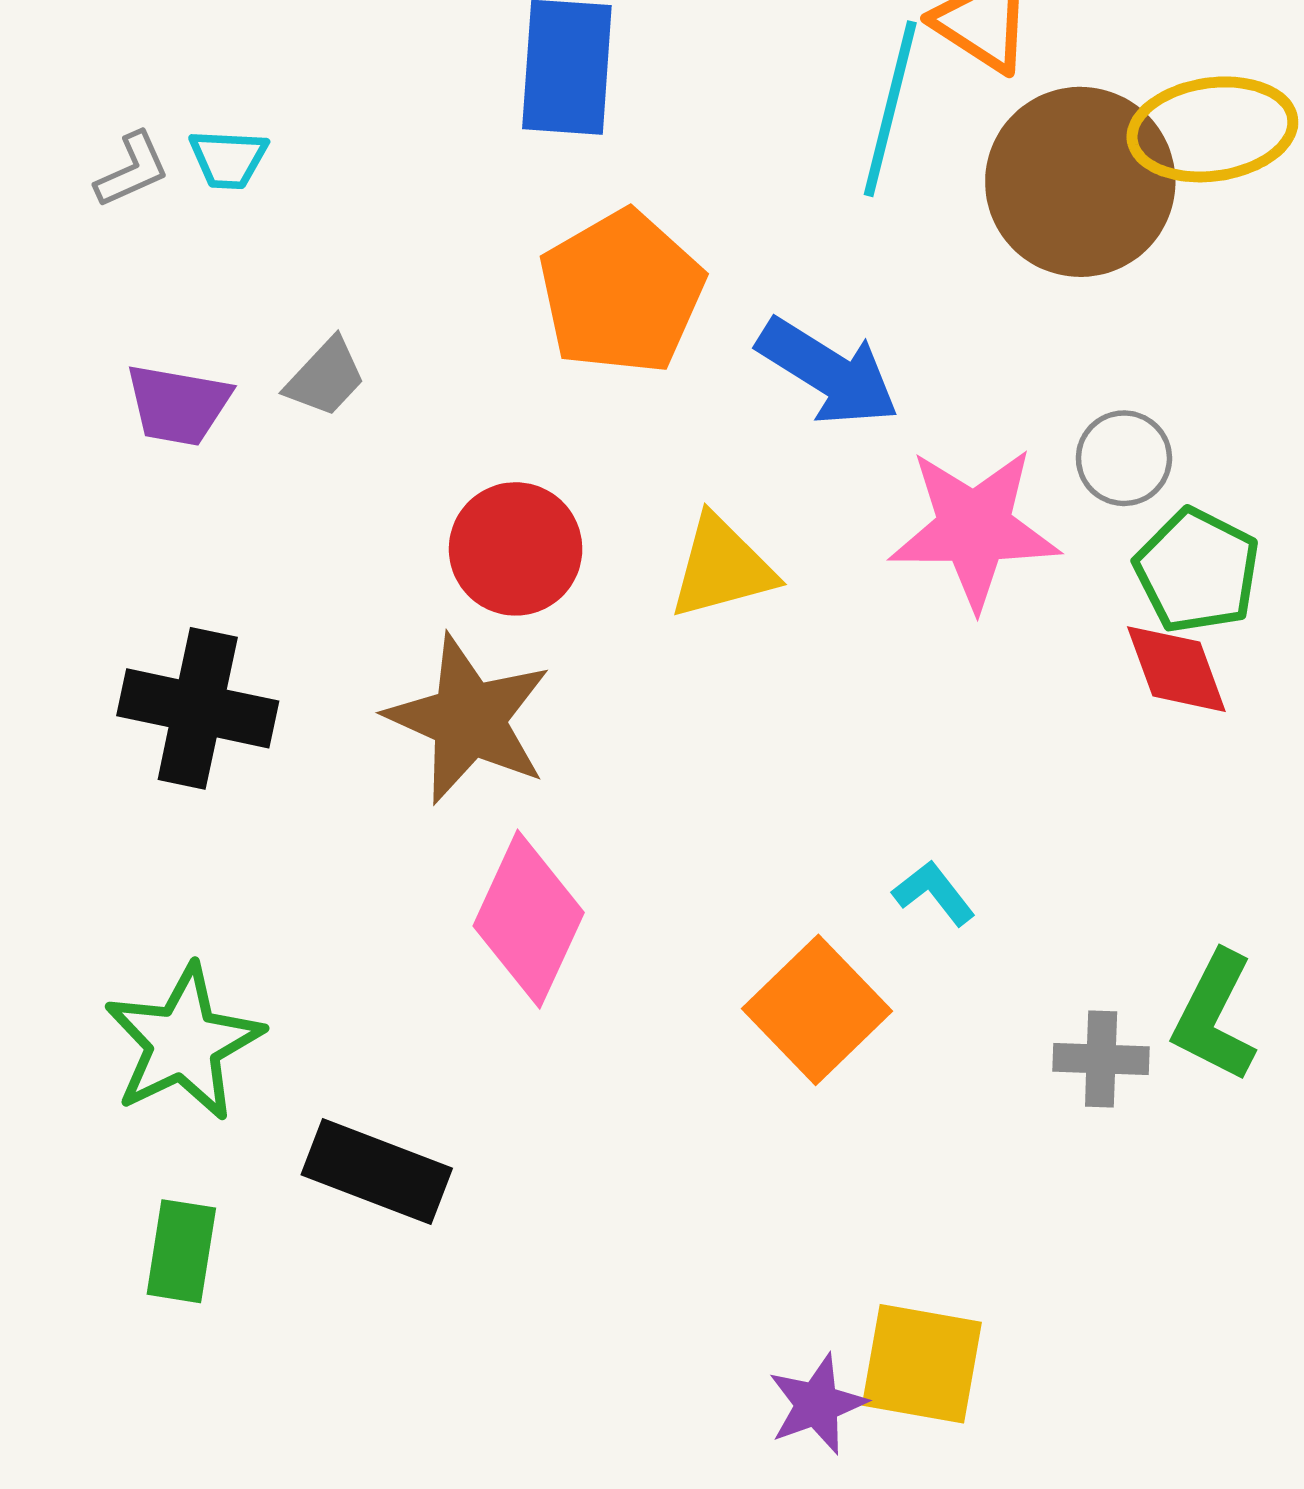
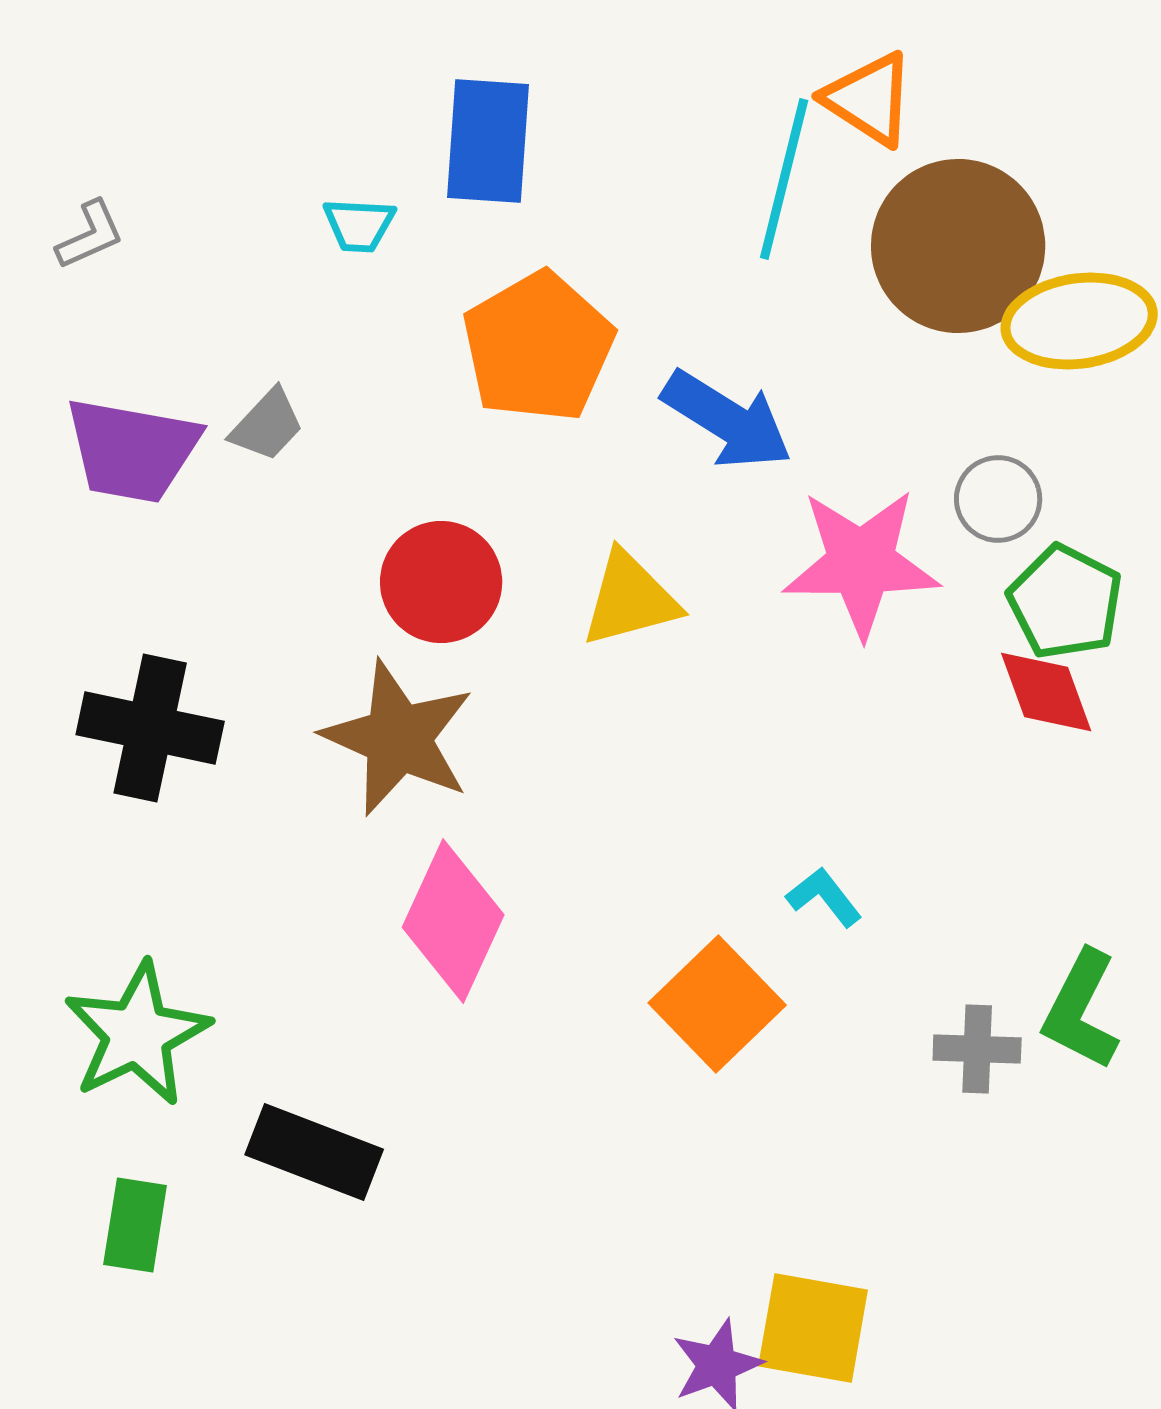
yellow ellipse: (1212, 129) -> (1079, 321), moved
cyan trapezoid: (228, 159) -> (359, 225), moved
purple trapezoid: (178, 405) -> (132, 450), size x1.4

